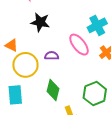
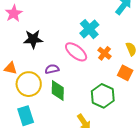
green diamond: (53, 90) -> (58, 90), moved

